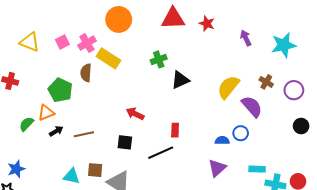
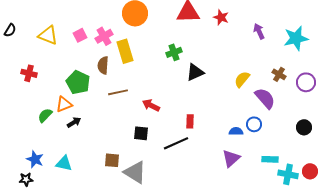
yellow rectangle: (108, 58) -> (125, 51), turned 40
yellow semicircle: (228, 87) -> (242, 79), size x0.7
black circle: (301, 126) -> (304, 127), moved
brown line: (84, 134) -> (118, 92), moved
blue star: (16, 169) -> (35, 159), turned -30
cyan triangle: (72, 176) -> (64, 163), moved

